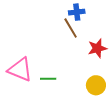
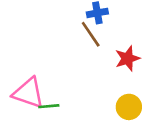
green line: (48, 79) -> (49, 106), moved

